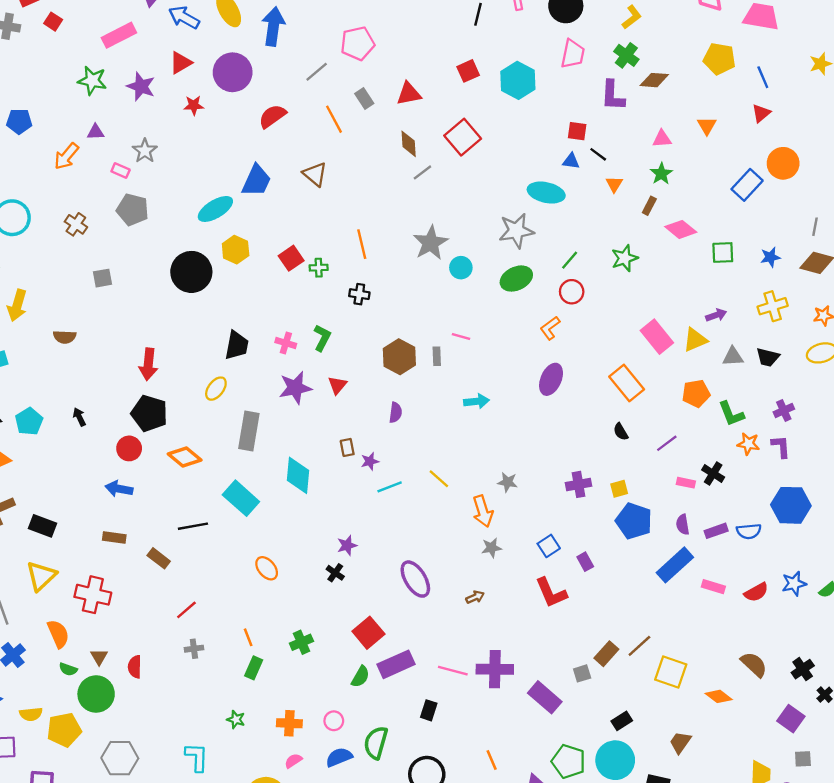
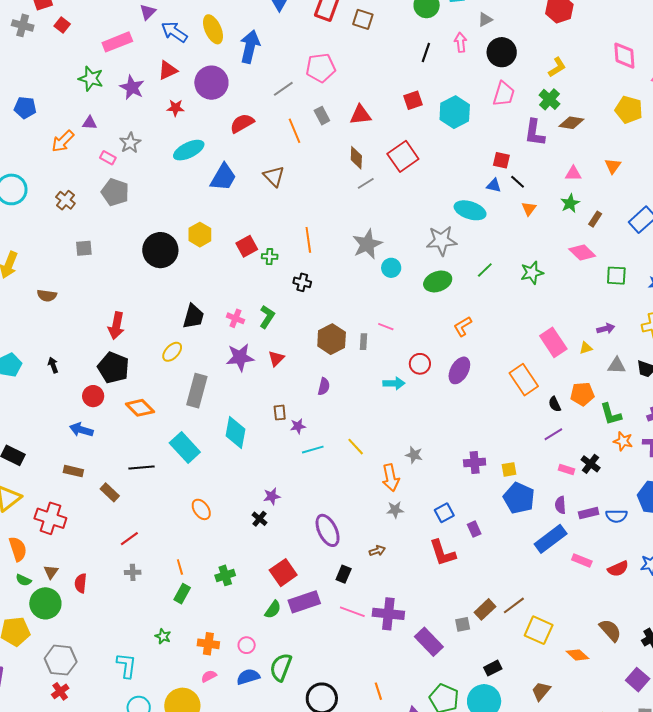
brown rectangle: (649, 206) -> (595, 219), moved
cyan ellipse: (215, 209) -> (189, 150), moved
red circle: (572, 292) -> (420, 364), moved
yellow triangle: (695, 340) -> (586, 348), size x0.6
black semicircle: (621, 432) -> (555, 404), moved
black rectangle: (429, 710) -> (344, 574), moved

